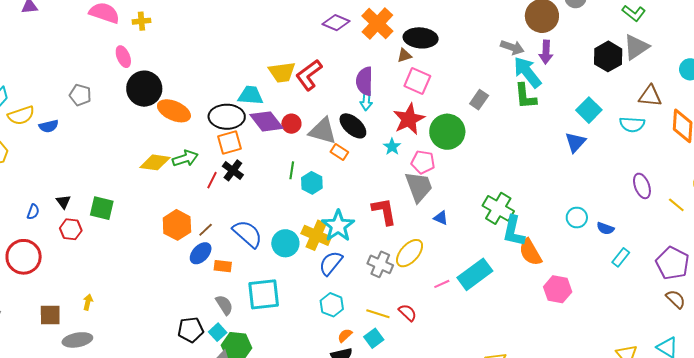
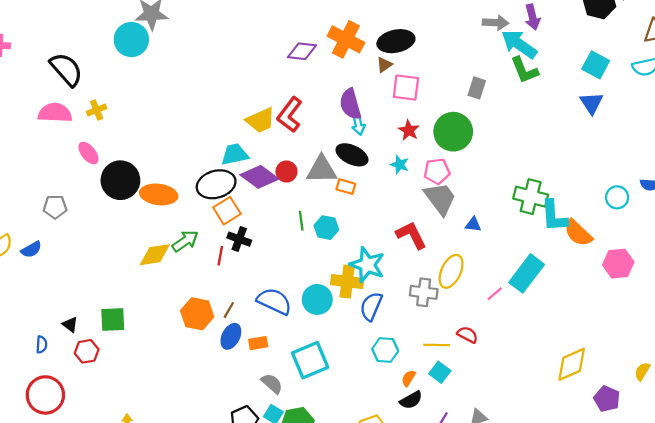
red star: (409, 119) -> (409, 130), size x0.6
cyan circle: (577, 218) -> (617, 197), moved

